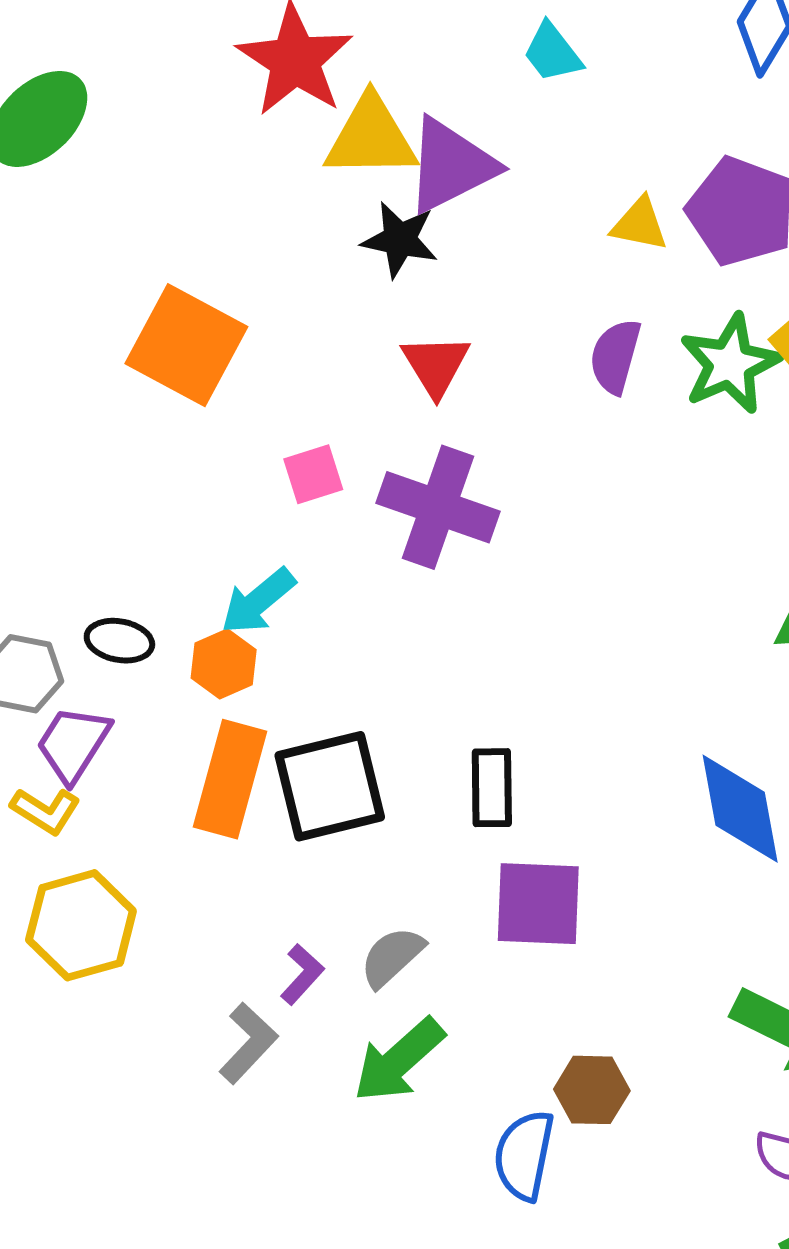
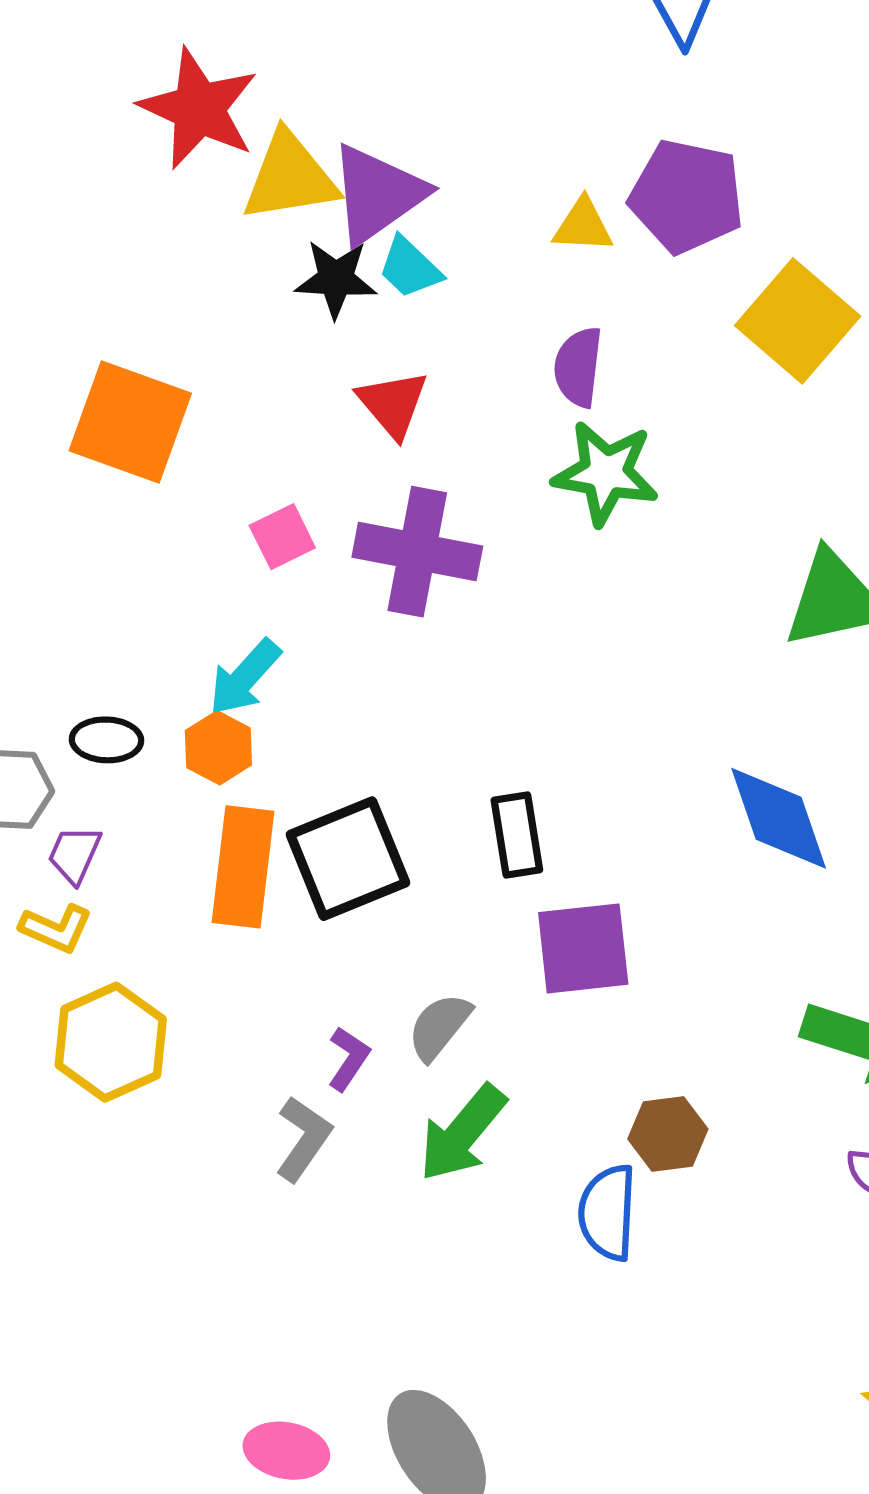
cyan trapezoid: (552, 53) -> (410, 268), moved
green star: (730, 364) -> (606, 473), moved, turned -30
purple trapezoid: (73, 744) -> (74, 854), size x0.7

